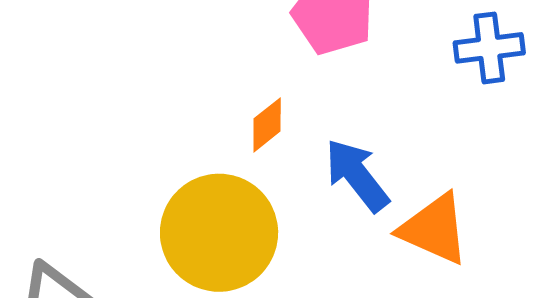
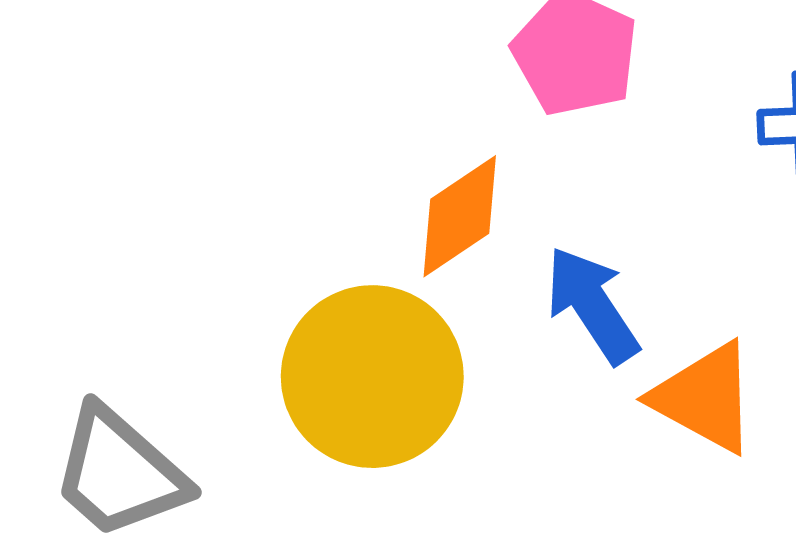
orange diamond: (267, 125) -> (460, 216), size x1.5

